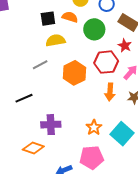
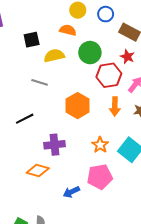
black square: (48, 19) -> (32, 40), moved
green circle: (94, 29) -> (90, 53), moved
gray line: (40, 65) -> (40, 82), turned 49
orange hexagon: (74, 73) -> (78, 106), moved

